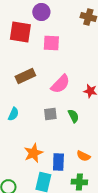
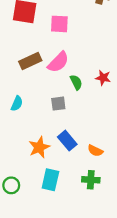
pink semicircle: (60, 84) -> (58, 62), moved
green semicircle: (73, 116) -> (76, 82), moved
blue rectangle: (58, 162) -> (67, 141), moved, turned -42

